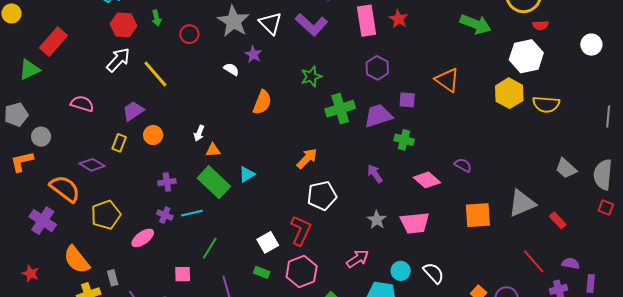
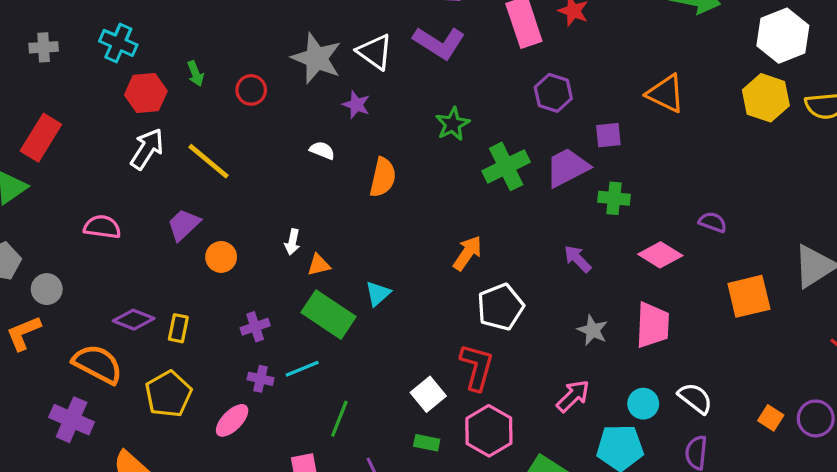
white semicircle: (231, 69) -> (322, 150), moved
yellow rectangle: (119, 143) -> (178, 328), moved
pink trapezoid: (415, 223) -> (653, 325), turned -72

